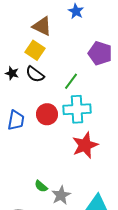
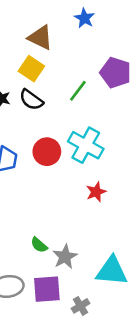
green line: (71, 81) -> (78, 91), moved
cyan cross: (77, 109) -> (86, 145), turned 32
red star: (85, 145) -> (96, 192), size x0.6

